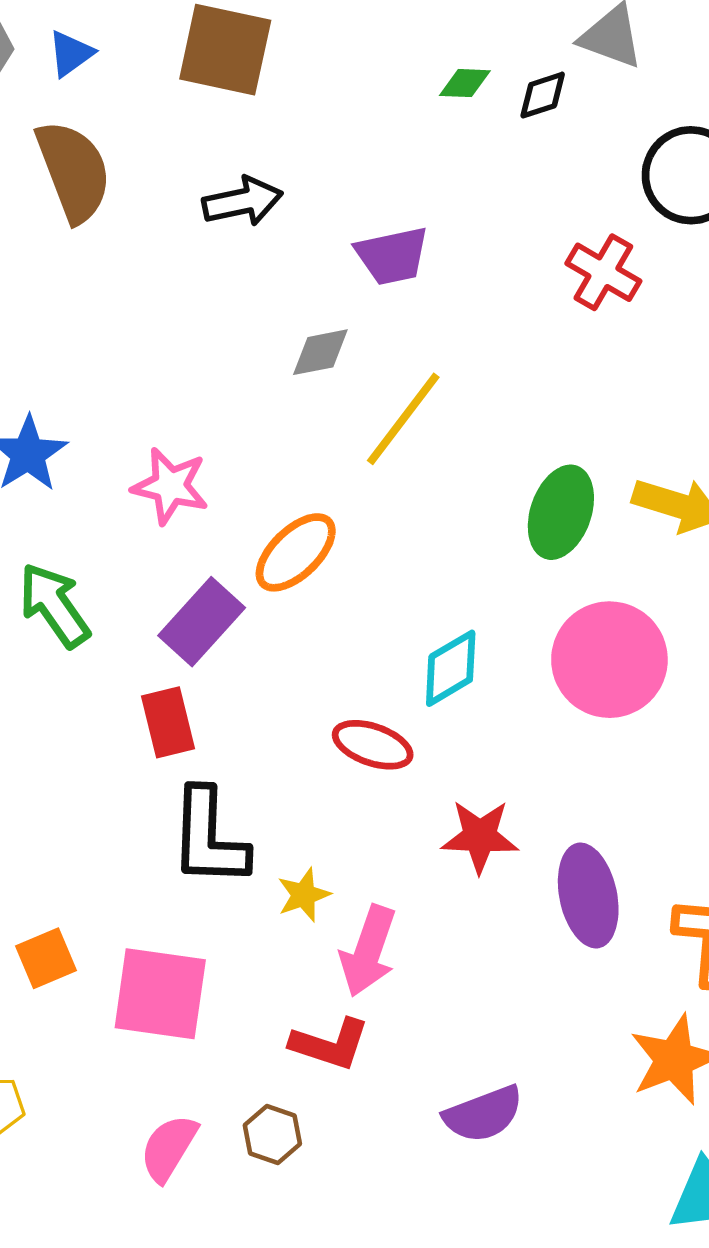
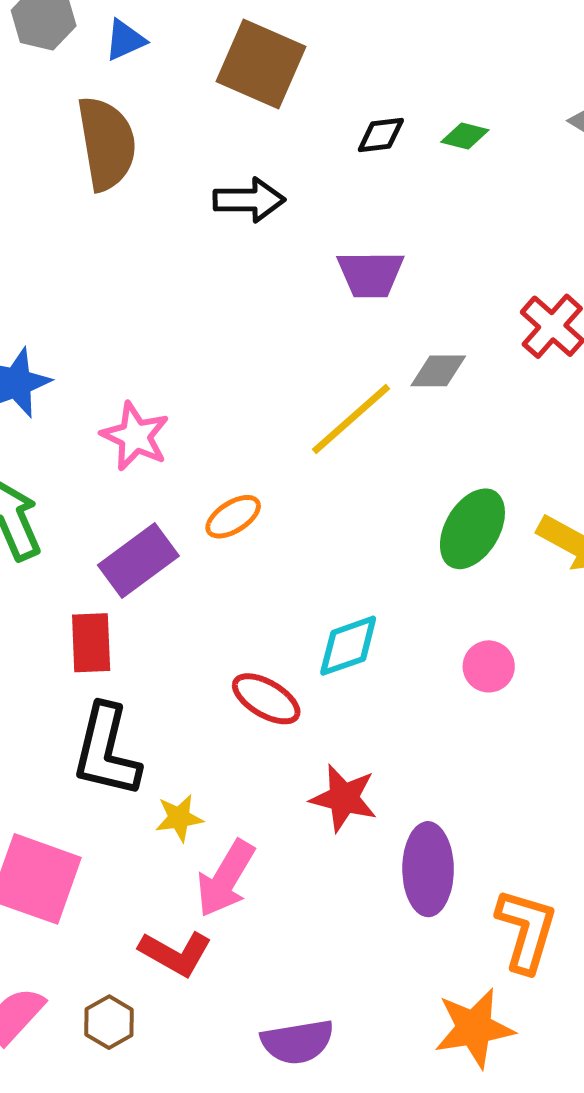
black diamond: (543, 95) -> (381, 135), moved
gray diamond: (320, 352) -> (438, 371), moved
orange ellipse: (296, 552) -> (233, 517), size x0.7
pink circle: (609, 660) -> (489, 666), size x0.5

